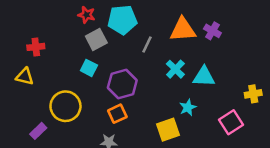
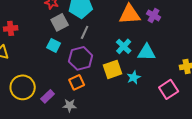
gray line: (147, 44) -> (85, 32), moved
yellow circle: (65, 106) -> (23, 87), moved
yellow square: (168, 130) -> (113, 69), moved
purple rectangle: (38, 131) -> (48, 96), moved

